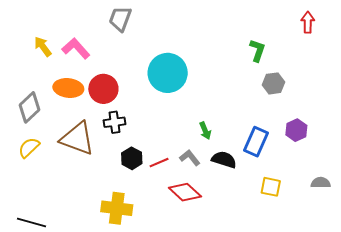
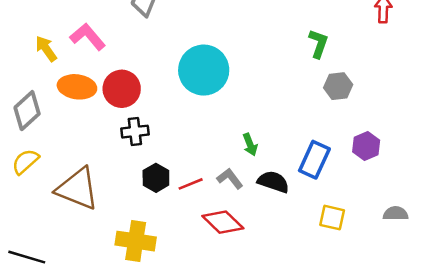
yellow arrow: (43, 46) -> (46, 49), moved
brown triangle: (77, 139) -> (77, 189), moved

